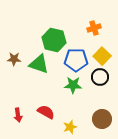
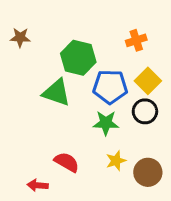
brown star: (14, 59) -> (20, 37), moved
red arrow: (18, 115) -> (38, 185), moved, turned 104
yellow star: (70, 127) -> (116, 161), moved

